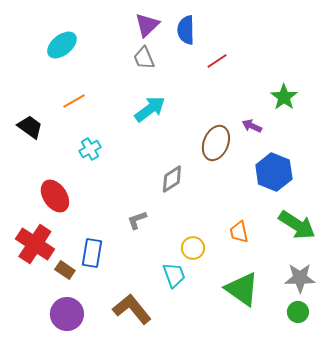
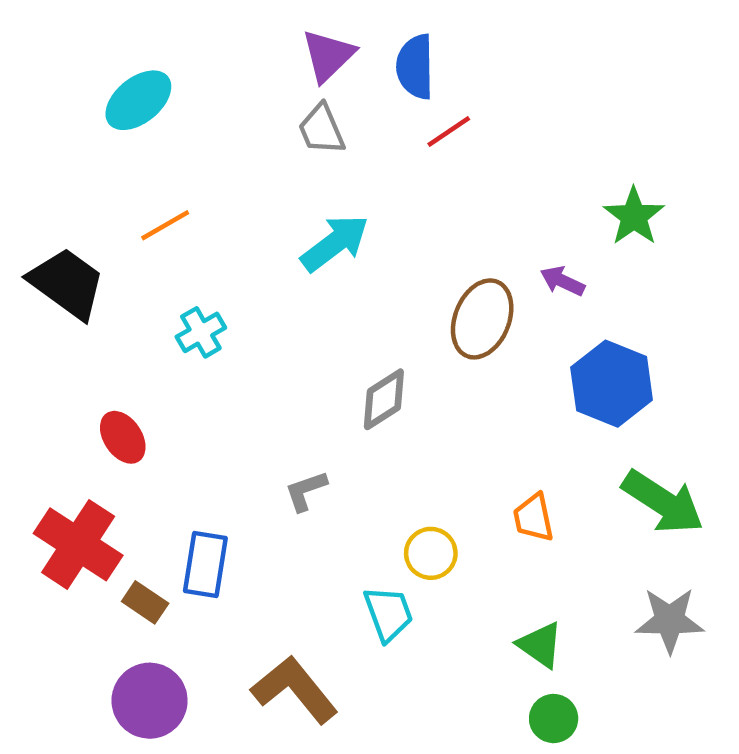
red line: (217, 61) -> (449, 131), moved
black trapezoid: (30, 127) -> (67, 283), size x1.4
red ellipse: (55, 196) -> (123, 437), size x0.7
green triangle: (242, 289) -> (540, 645), size x0.6
green circle: (298, 312) -> (554, 719), moved

